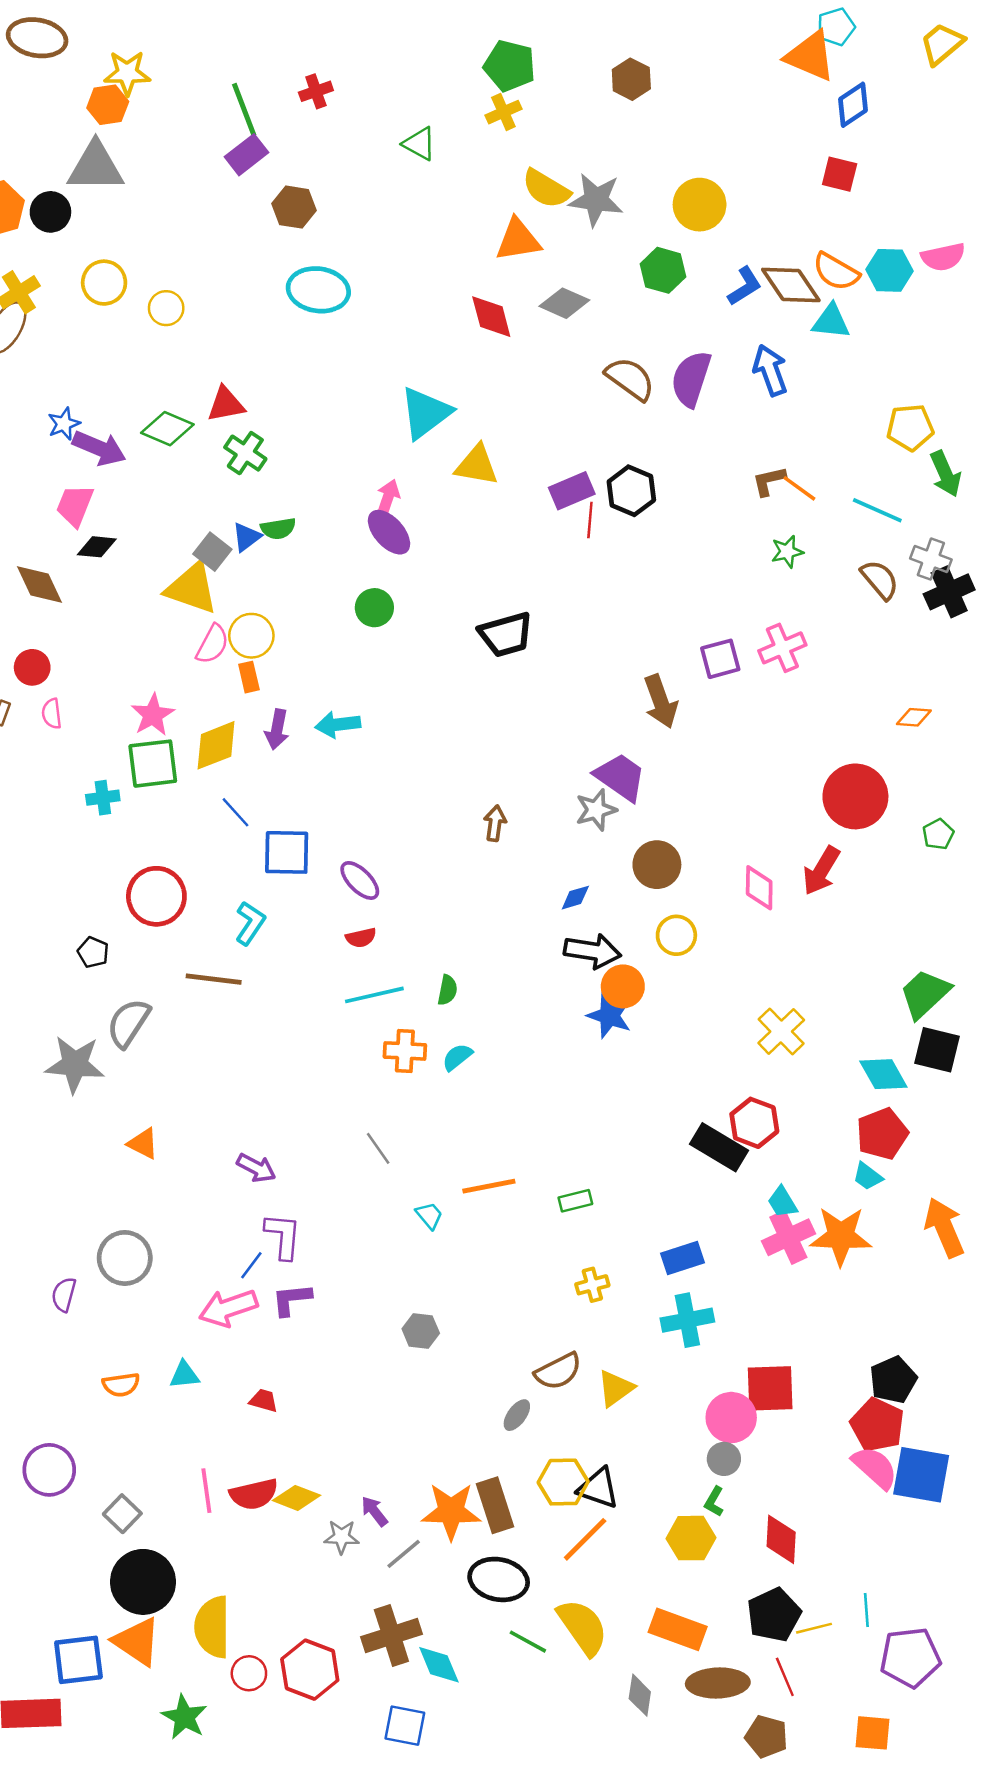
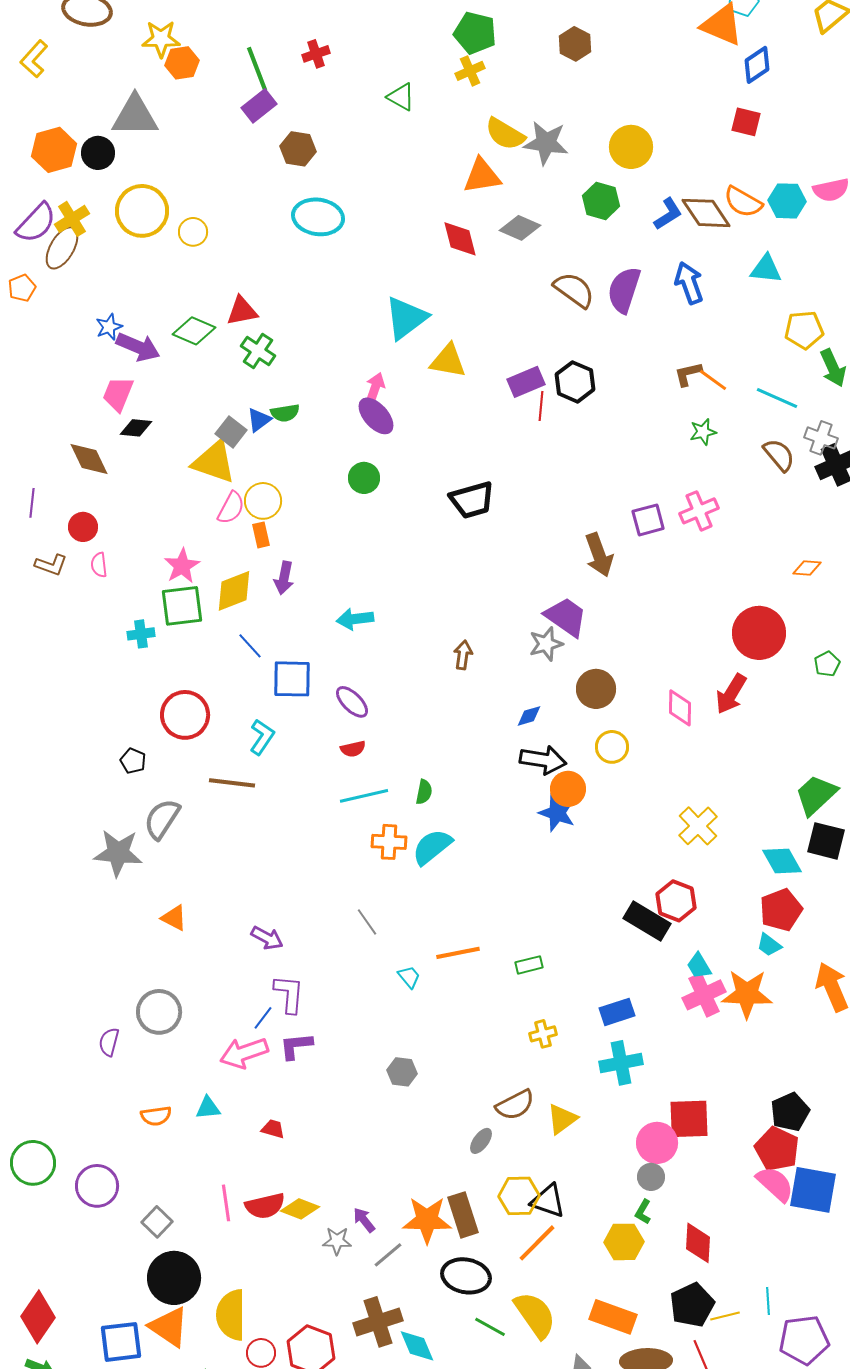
orange hexagon: (108, 105) -> (182, 63), moved
yellow circle: (104, 283) -> (142, 211), size x1.4
cyan triangle: (831, 321) -> (766, 269), moved
cyan arrow: (338, 725) -> (355, 619), moved
cyan semicircle: (457, 1057) -> (432, 847), size x1.6

